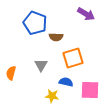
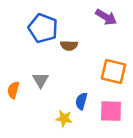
orange square: (73, 58) -> (113, 71), moved, turned 30
gray triangle: (41, 65) -> (41, 80), moved
blue semicircle: (66, 82) -> (81, 101), turned -88

